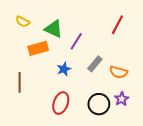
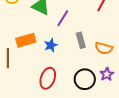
orange rectangle: (38, 48) -> (26, 40), moved
gray rectangle: (95, 64) -> (81, 40), turned -56

